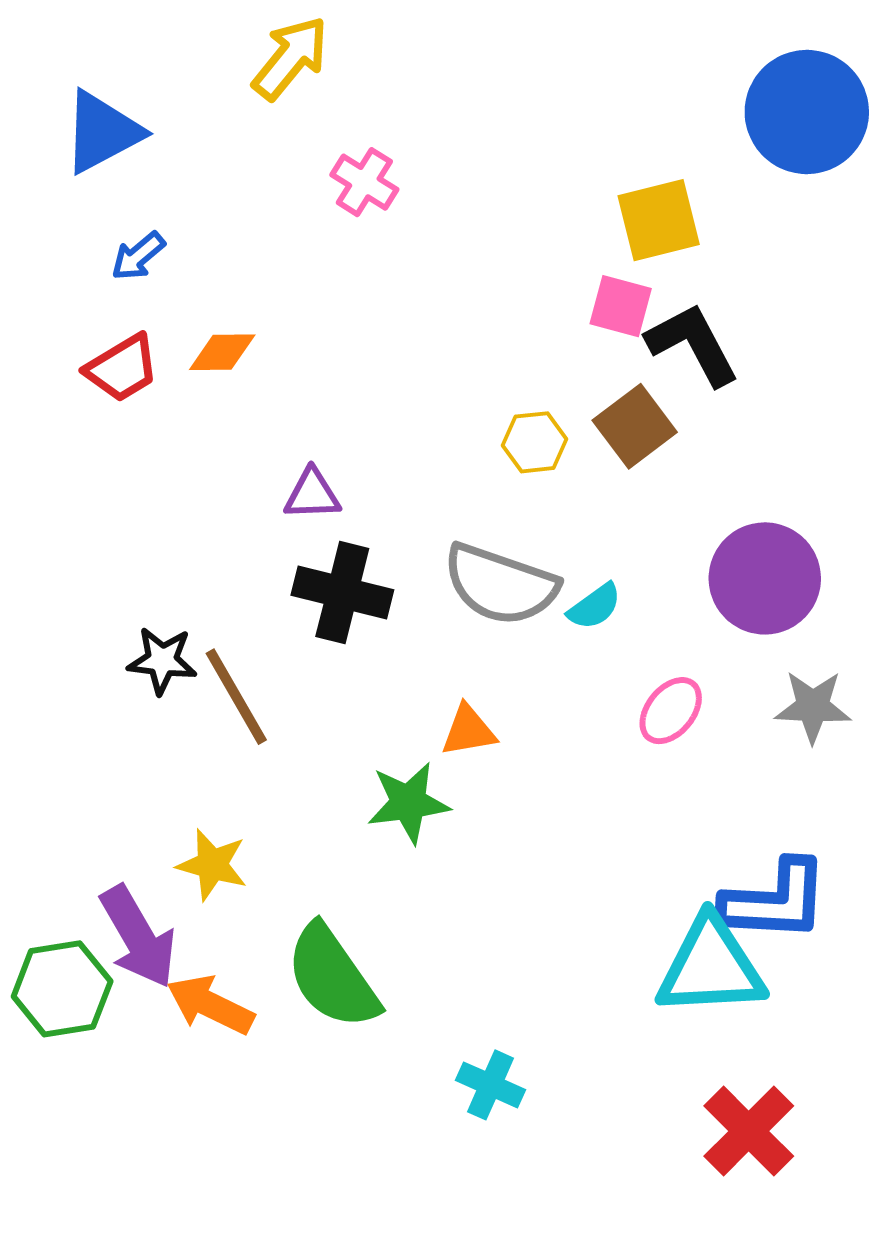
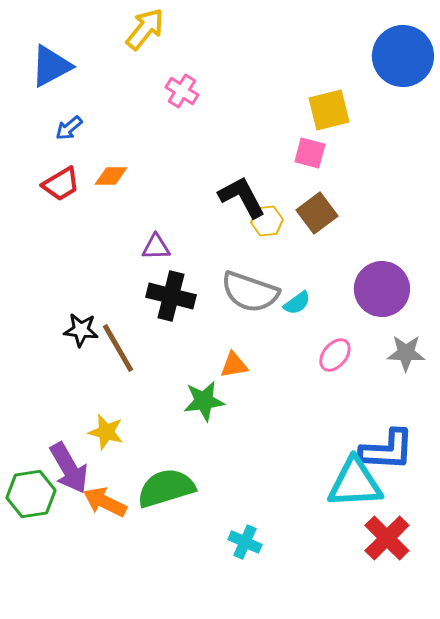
black L-shape: (693, 344) -> (242, 197), moved
green semicircle: (332, 977) -> (166, 488), turned 108
red cross: (749, 1131) -> (387, 538), moved

